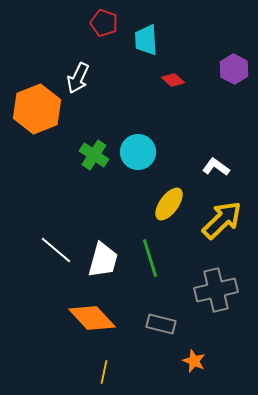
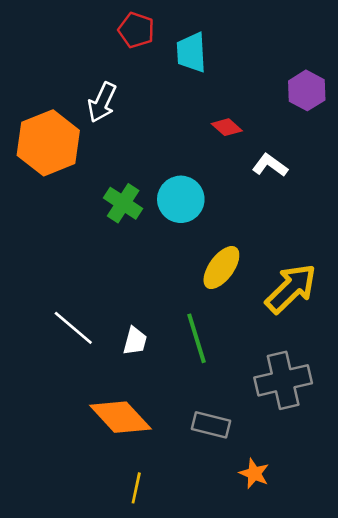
red diamond: (173, 80) -> (227, 127), moved
white L-shape: (216, 167) -> (270, 165), moved
white trapezoid: (103, 260) -> (135, 341), size x0.6

